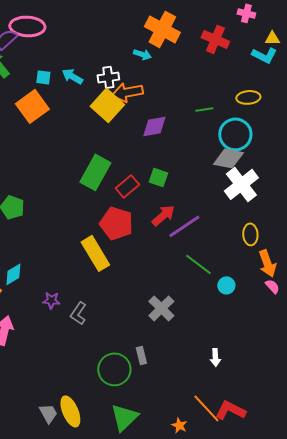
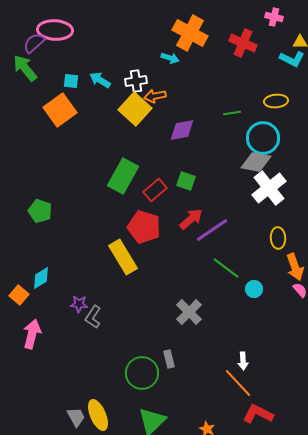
orange arrow: (127, 92) -> (155, 96), size x0.7
gray L-shape: (78, 313) -> (93, 317), moved
orange line: (206, 408) -> (238, 383), moved

